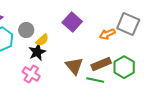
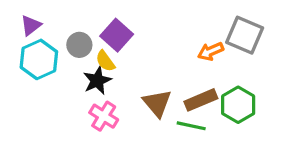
purple square: (72, 22) -> (117, 35), moved
yellow semicircle: (42, 40) -> (105, 61), turned 96
pink cross: (31, 74) -> (104, 116), moved

